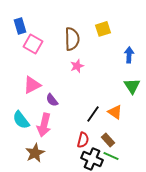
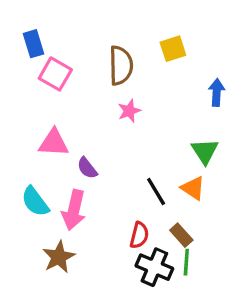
pink triangle: (32, 85) -> (54, 143), turned 30
green triangle: (132, 86) -> (205, 151), moved
black line: (93, 114) -> (156, 192), turned -66
green line: (111, 156) -> (186, 262), turned 70

